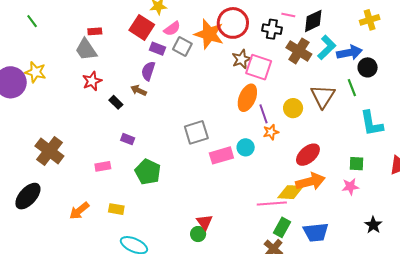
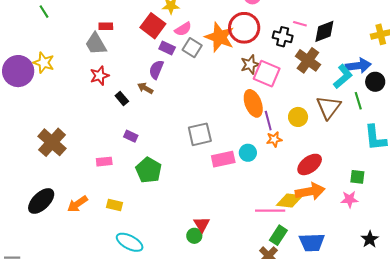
cyan L-shape: (327, 47) -> (343, 76), moved
orange ellipse: (247, 98) -> (253, 103), turned -48
black ellipse: (28, 196) -> (41, 201), moved

